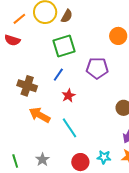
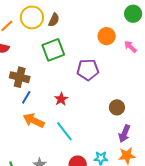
blue line: (58, 75) -> (26, 97), moved
brown cross: (27, 86) -> (20, 77), moved

